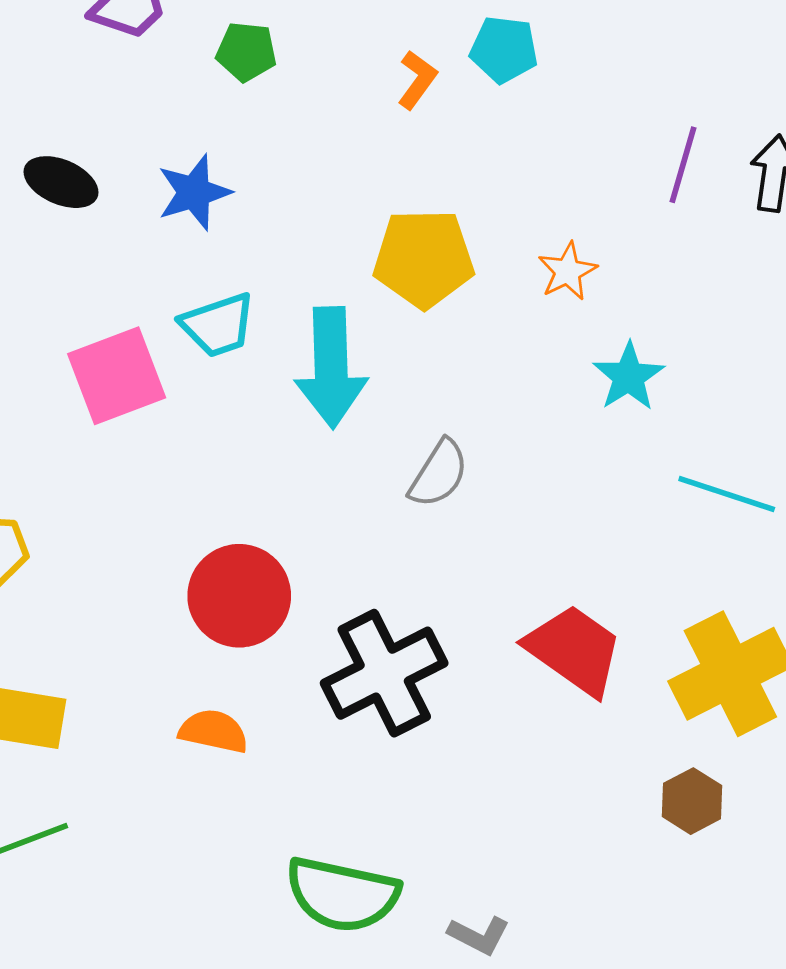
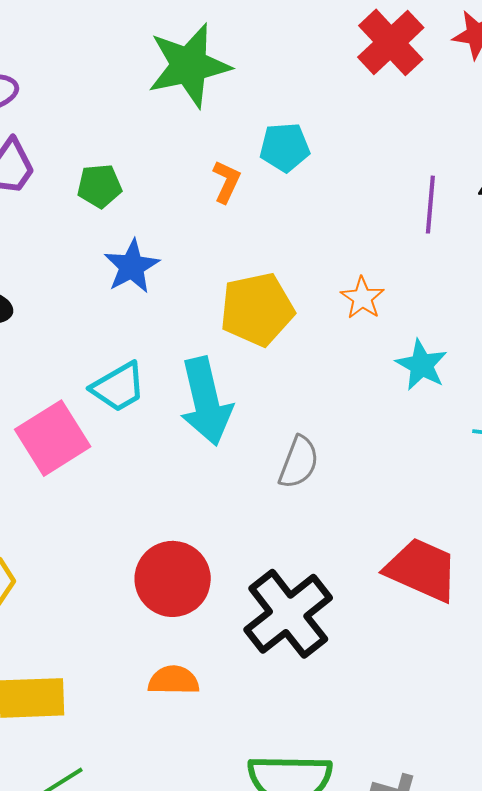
blue star: (194, 192) -> (132, 266), moved

